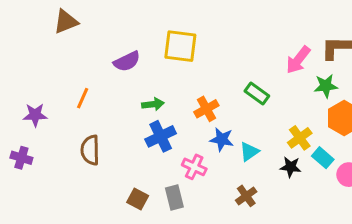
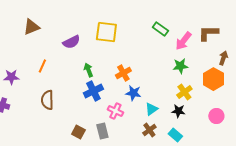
brown triangle: (66, 22) -> (31, 27), moved
green star: (326, 86) -> (180, 66), moved
green rectangle: (257, 94) -> (160, 29), moved
green arrow: (153, 104) -> (88, 70), turned -104
cyan triangle: (249, 152) -> (151, 109), moved
cyan rectangle: (323, 158) -> (175, 135), moved

